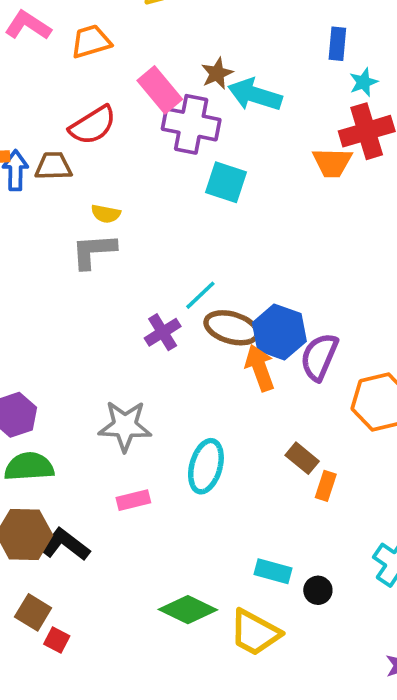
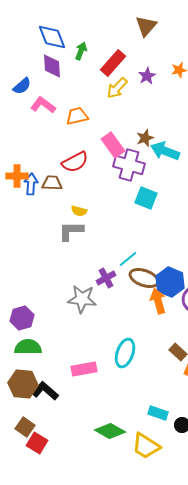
gray star: (125, 426) -> (82, 299), moved
pink rectangle: (133, 500) -> (84, 369), size x1.4
red square: (57, 640) -> (37, 443), size x1.5

